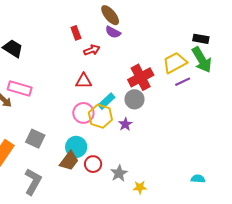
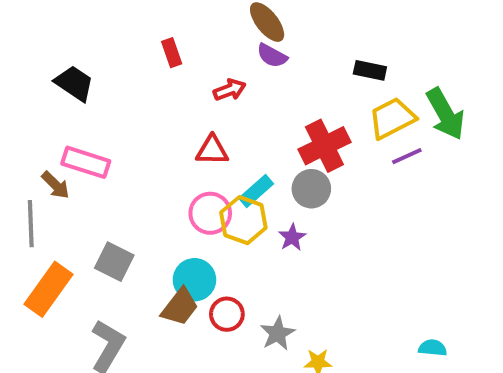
red rectangle: (76, 33) -> (172, 53), moved
black rectangle: (201, 39) -> (370, 70), moved

